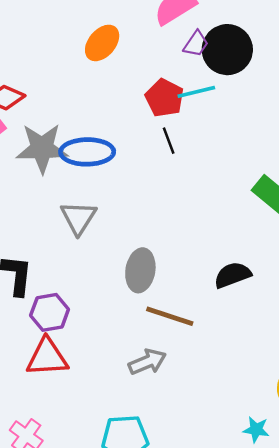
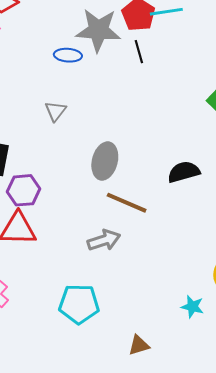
gray star: (42, 148) -> (98, 30), moved
blue ellipse: (87, 152) -> (68, 55), size x0.6
gray triangle: (78, 218) -> (55, 111), size x0.7

